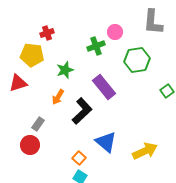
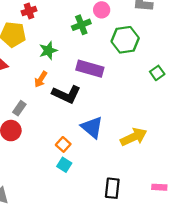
purple rectangle: (104, 87) -> (90, 69), turned -35
black L-shape: (82, 111) -> (66, 94), turned 68

